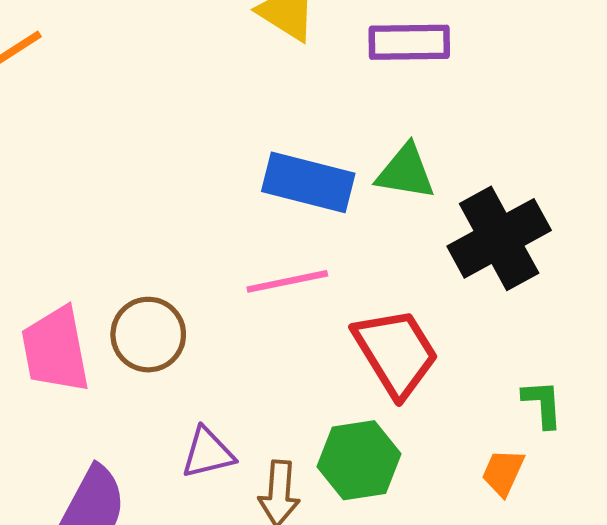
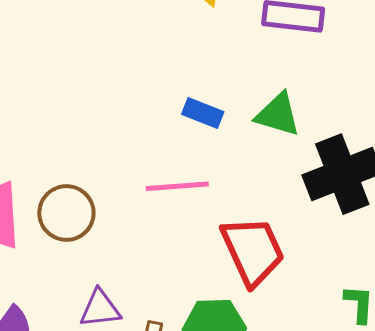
blue rectangle: (308, 182) -> (203, 113), size x0.6

